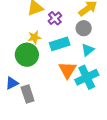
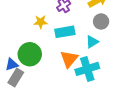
gray circle: (84, 28) -> (101, 21), moved
green circle: (27, 55) -> (30, 54), moved
gray rectangle: (28, 94) -> (16, 77), moved, turned 42

